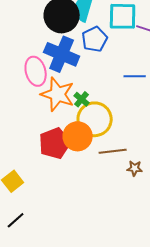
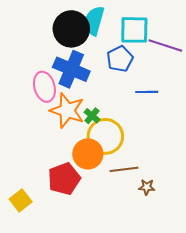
blue pentagon: (95, 39) -> (120, 59), moved
red pentagon: (55, 143) -> (64, 179), moved

